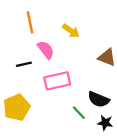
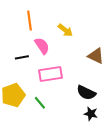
green line: (79, 113) -> (40, 103), moved

